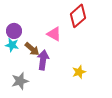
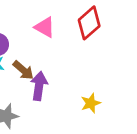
pink triangle: (54, 34) -> (45, 27), moved

